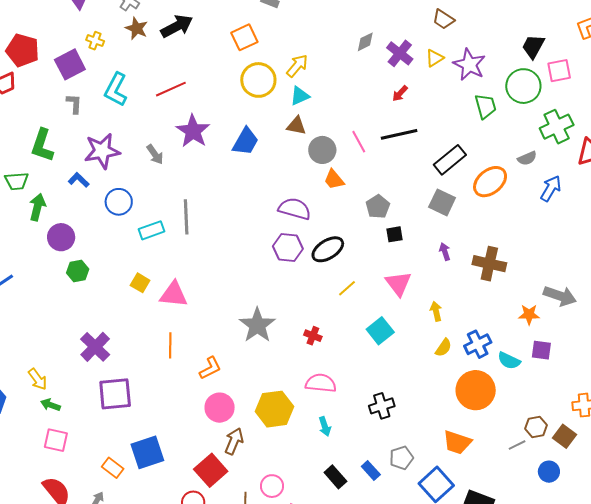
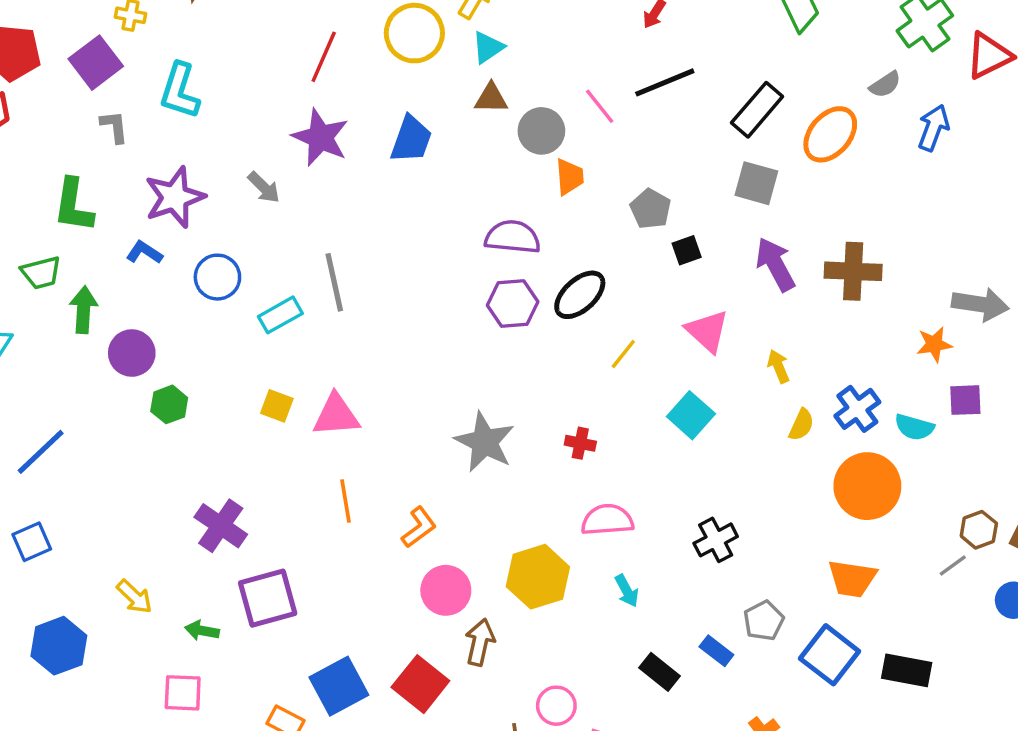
red line: (171, 89) -> (324, 57), moved, turned -32
orange trapezoid: (334, 180) -> (570, 177), turned -135
purple arrow: (445, 252) -> (775, 264), size x1.8
green arrow: (50, 405) -> (202, 631), moved
red square: (211, 470) -> (420, 684), moved

